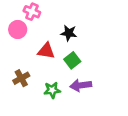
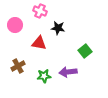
pink cross: (32, 12) -> (40, 11), moved
green square: (72, 60) -> (85, 51), moved

